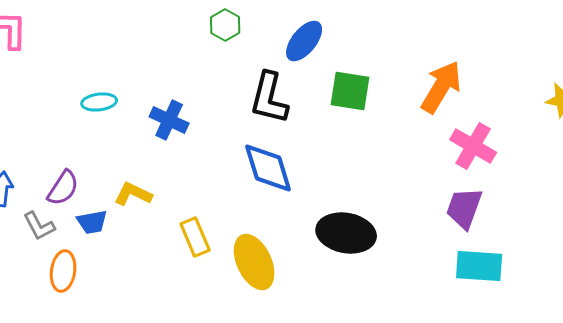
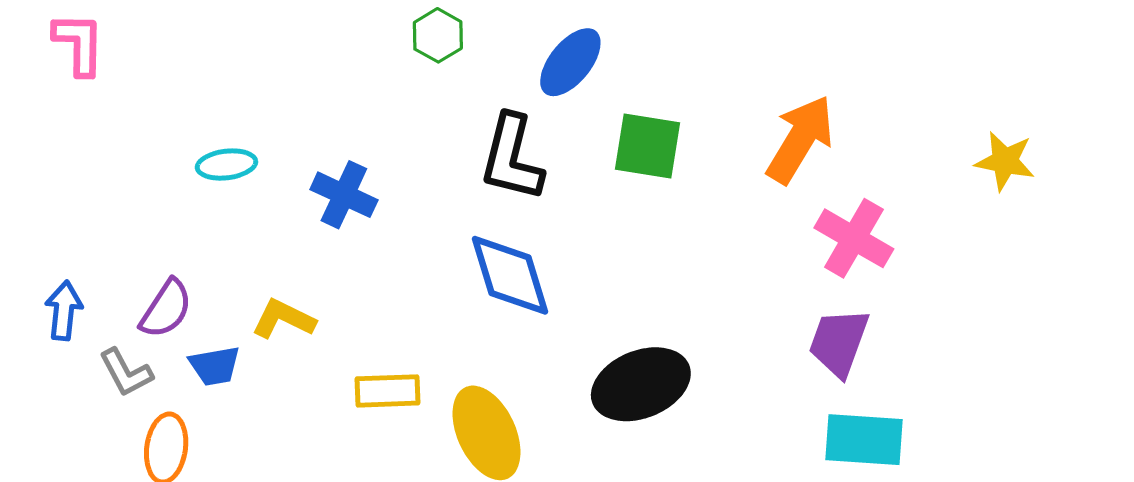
black ellipse: (346, 233) -> (641, 384), turned -32
yellow rectangle: (195, 237) -> (388, 391), turned -69

